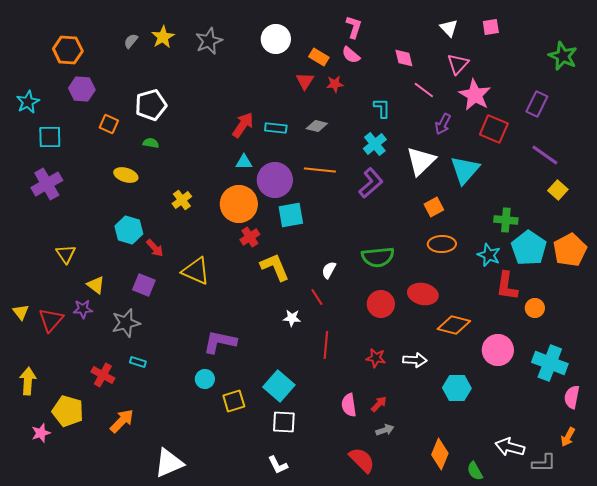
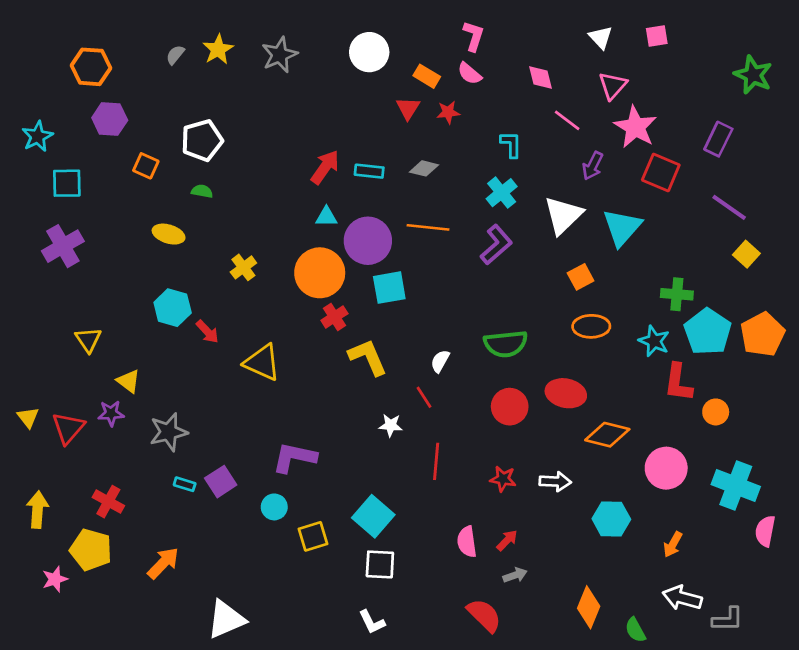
purple square: (144, 285) -> (221, 482), moved, turned 35
red cross: (103, 375) -> (108, 502), moved
orange arrow: (568, 437) -> (673, 544), moved

